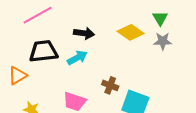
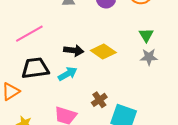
yellow diamond: (131, 32) -> (103, 51), moved
brown cross: (110, 85) -> (99, 100), turned 35

